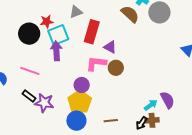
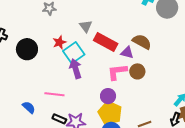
gray triangle: (76, 12) -> (86, 26), turned -32
brown semicircle: (130, 14) -> (142, 42), moved
red rectangle: (92, 32) -> (106, 42), turned -65
black circle: (29, 34) -> (27, 49), moved

